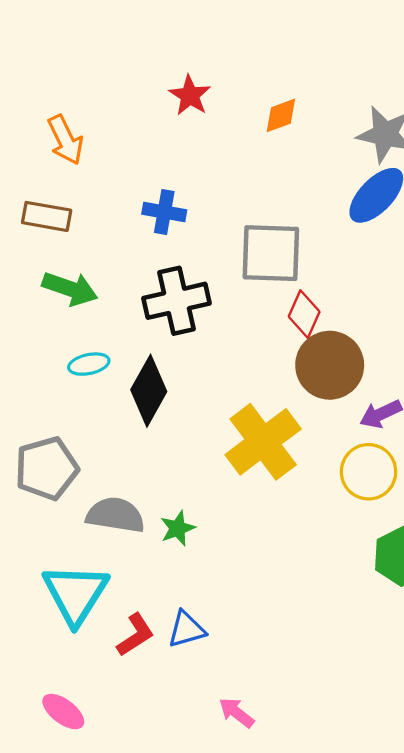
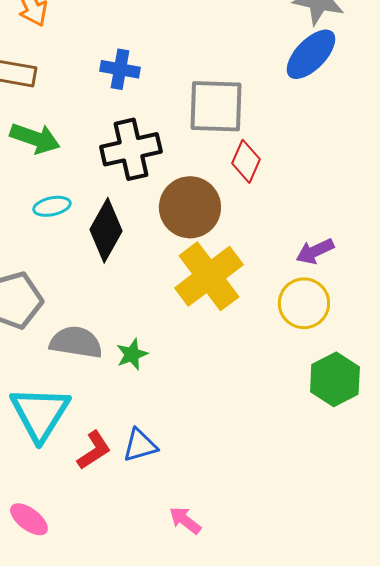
brown circle: (330, 365) -> (190, 207), moved

